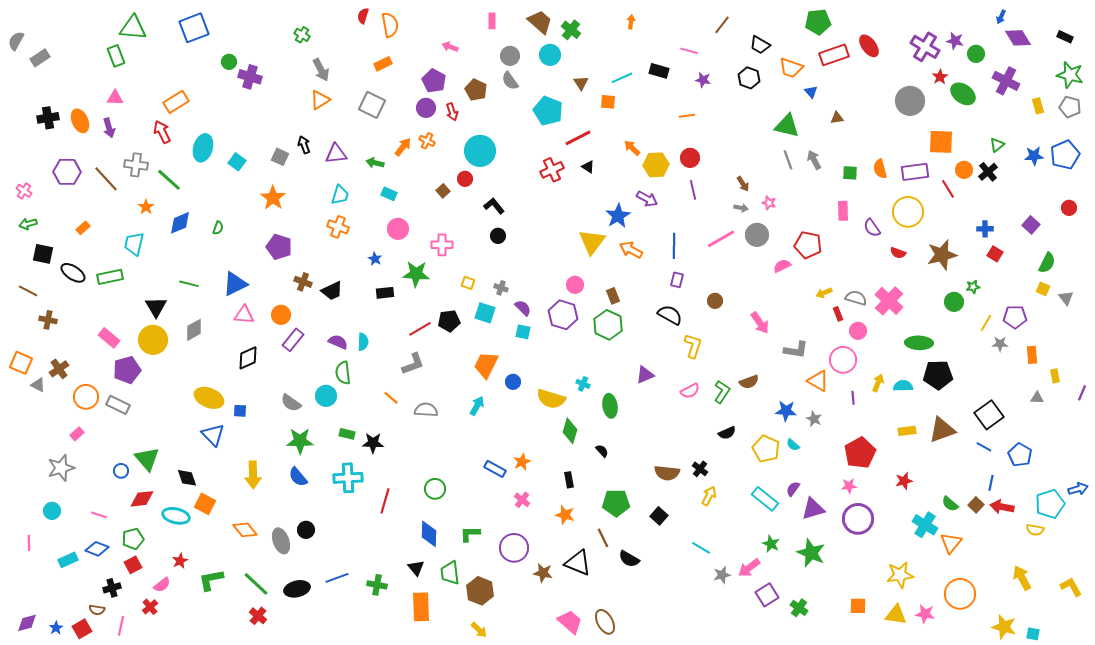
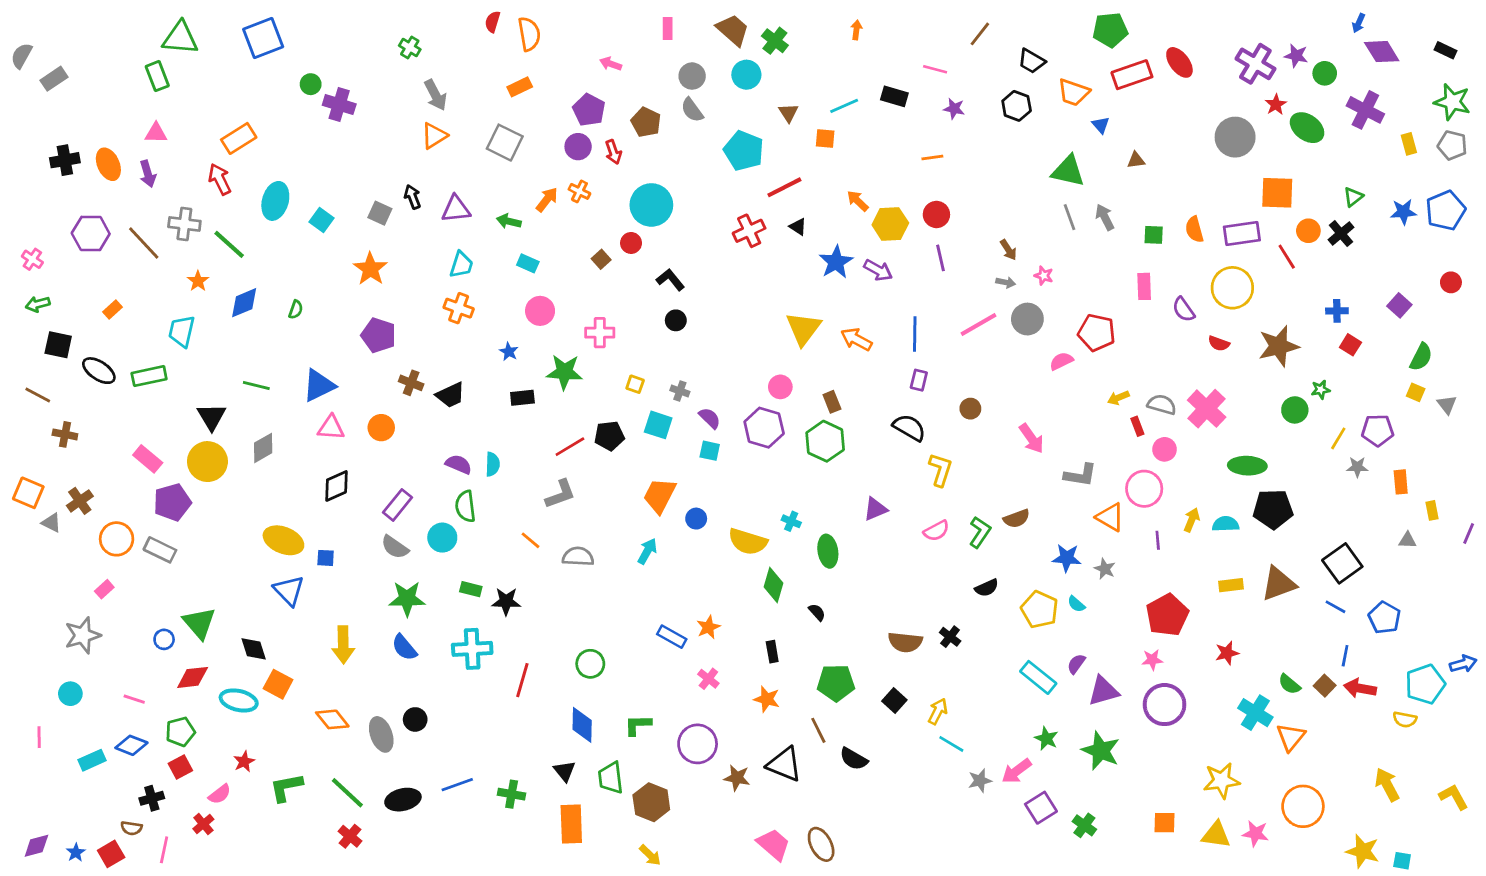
blue star: (618, 216) -> (836, 262), moved
purple rectangle: (293, 340) -> (398, 505), moved
yellow arrow: (709, 496) -> (938, 711), moved

